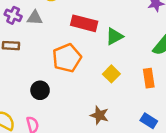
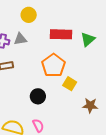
yellow square: (111, 74) -> (70, 84), moved

